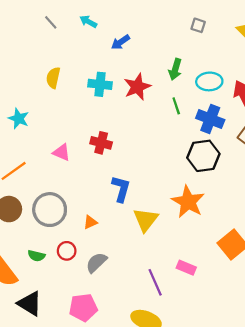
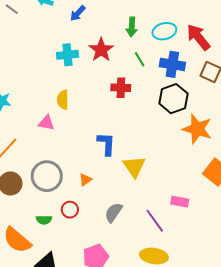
yellow semicircle: (53, 78) -> (63, 100), moved
red cross: (101, 143) -> (121, 88), moved
orange star: (188, 202) -> (197, 129), moved
gray semicircle: (96, 262) -> (114, 212), moved

